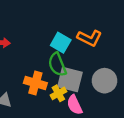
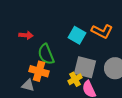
green semicircle: (57, 65) -> (46, 54), moved
orange cross: (35, 83) -> (39, 71), moved

